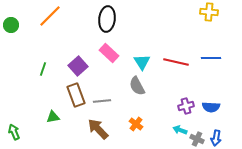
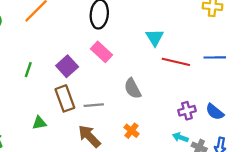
cyan triangle: (142, 62) -> (155, 37), moved
blue semicircle: (211, 107) -> (215, 112), turned 36

